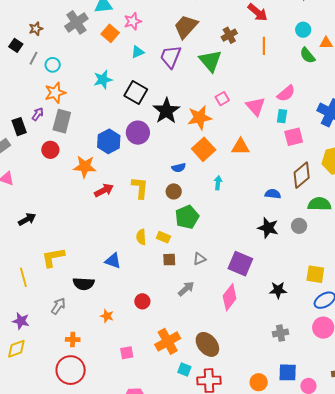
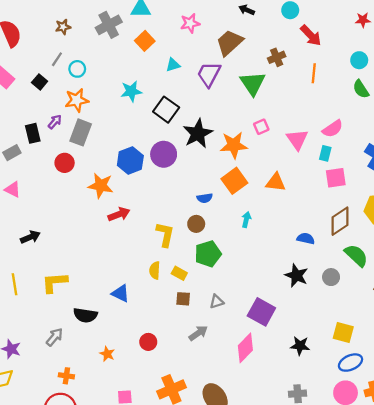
pink star: (133, 21) -> (190, 23), moved
black square: (16, 45) -> (40, 82), moved
yellow L-shape: (140, 188) -> (165, 235), moved
green semicircle: (319, 204) -> (356, 255), turned 35
yellow line: (23, 277) -> (14, 284), moved

